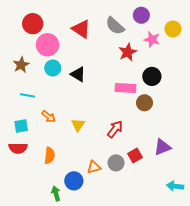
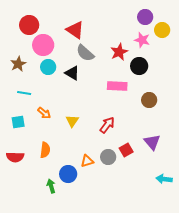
purple circle: (141, 15) -> (145, 17), moved
gray semicircle: (115, 26) -> (85, 53), moved
black circle: (152, 76) -> (139, 66), moved
brown circle: (144, 103) -> (149, 100), moved
purple triangle: (162, 147) -> (152, 142), turned -48
red semicircle: (18, 148) -> (15, 157), moved

